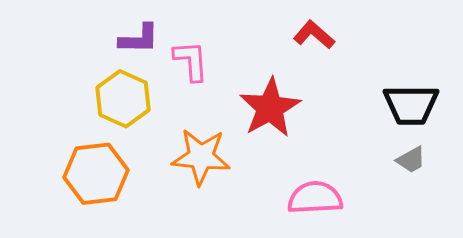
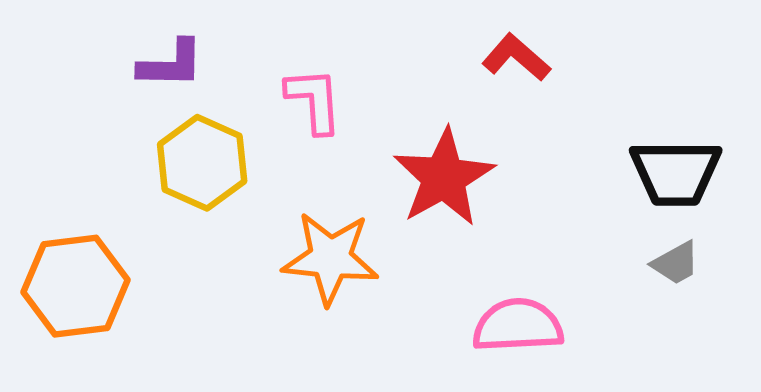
purple L-shape: (139, 39) -> (171, 64), moved
orange hexagon: (96, 174) -> (76, 286), moved

